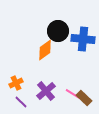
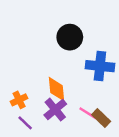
blue cross: (83, 39) -> (100, 66), moved
orange diamond: (45, 50) -> (56, 89), moved, turned -60

